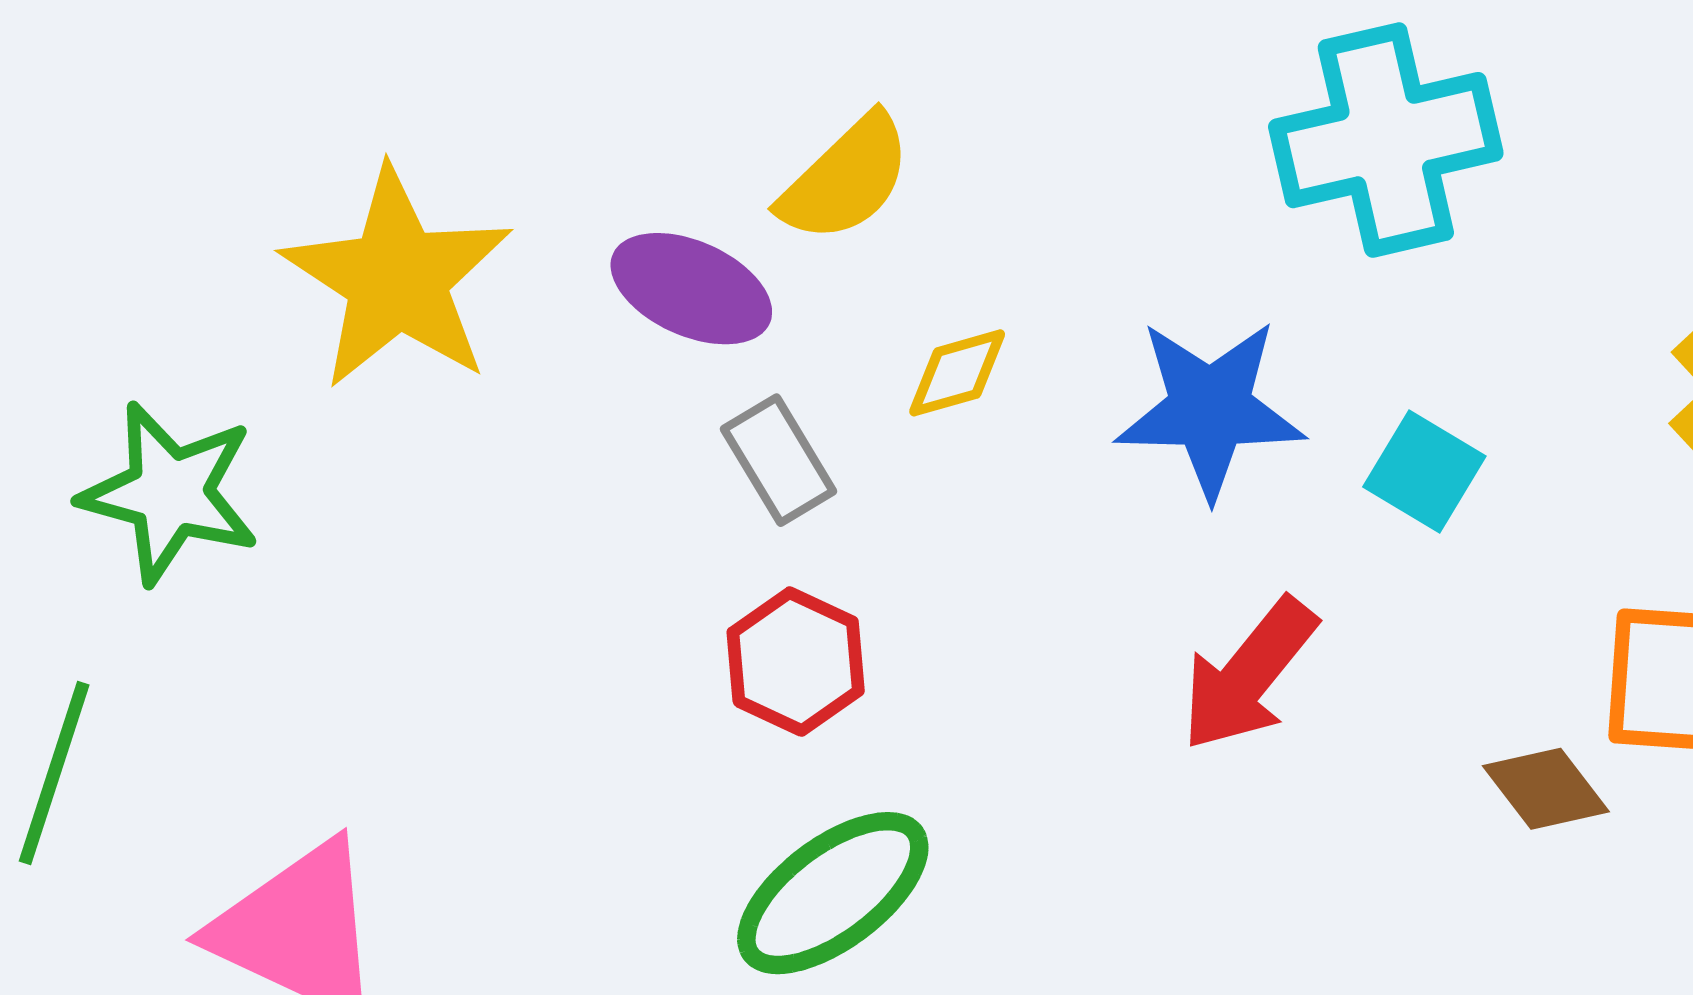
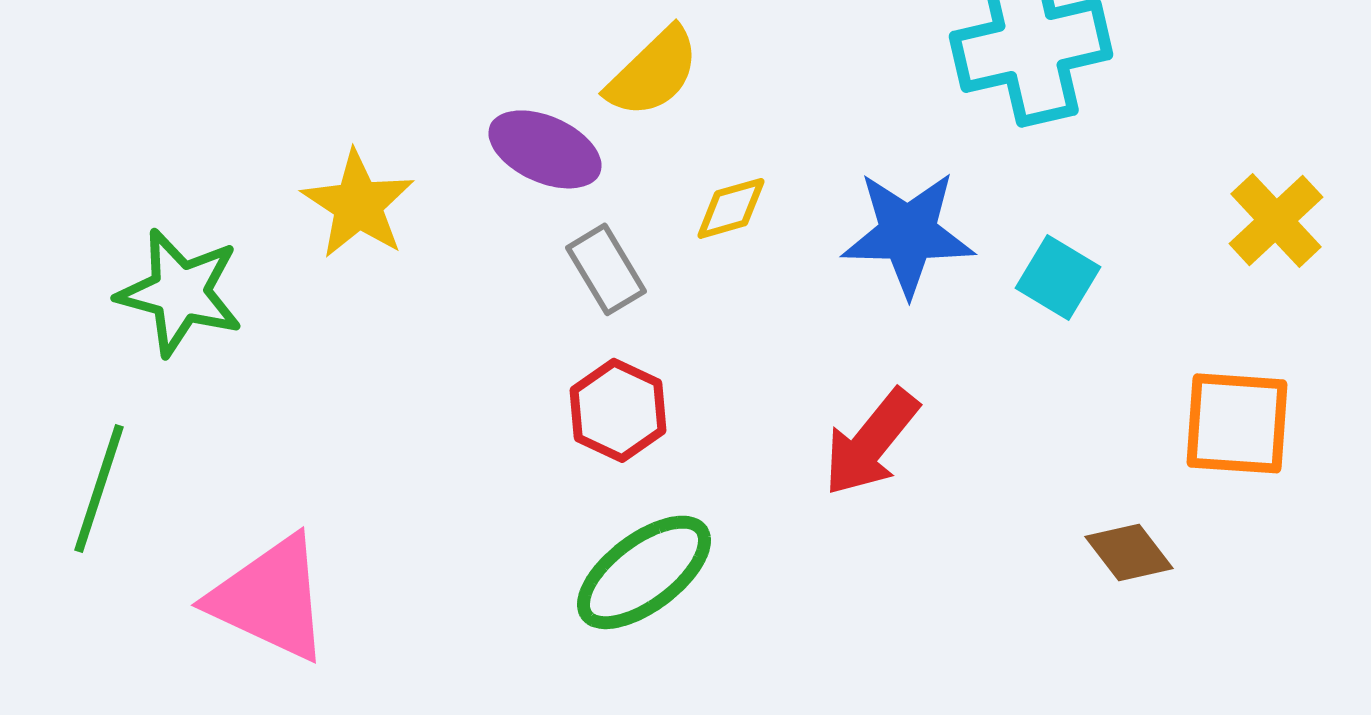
yellow star: (397, 279) -> (358, 204), moved, size x0.7
red arrow: (1249, 674) -> (871, 442), moved
brown diamond: (1546, 789) -> (1129, 552), moved

